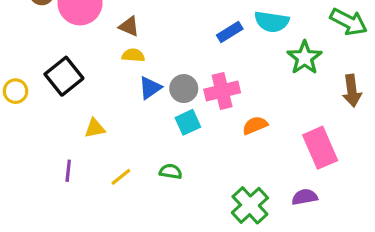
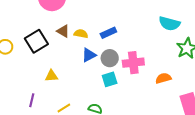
brown triangle: (129, 26) -> (63, 31), moved
blue rectangle: (230, 32) -> (108, 33), moved
orange semicircle: (255, 125) -> (163, 78), moved

